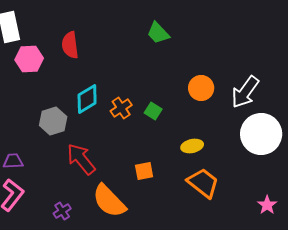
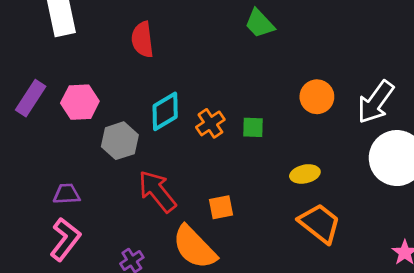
pink hexagon: (29, 59) -> (80, 102), moved
green square: (153, 111) -> (253, 127), turned -30
orange square: (144, 171) -> (221, 207), moved

